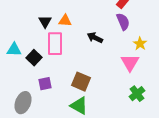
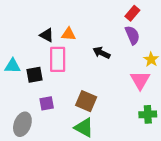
black triangle: (45, 22) -> (47, 35), turned -32
black square: (34, 58) -> (35, 75), turned 35
green cross: (137, 94) -> (148, 114), turned 35

